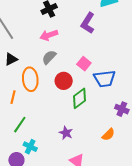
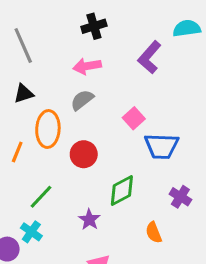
red circle: (64, 81) -> (84, 154), moved
green diamond: (79, 98) -> (122, 190), moved
green line: (20, 125) -> (41, 197), moved
orange semicircle: (108, 135) -> (154, 232), turned 104

